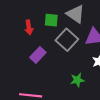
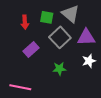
green star: (77, 80) -> (59, 69), moved

